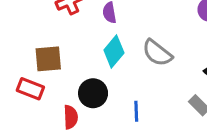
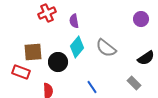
black circle: (93, 93) -> (58, 62), moved
blue line: (136, 111) -> (92, 87), turned -32

